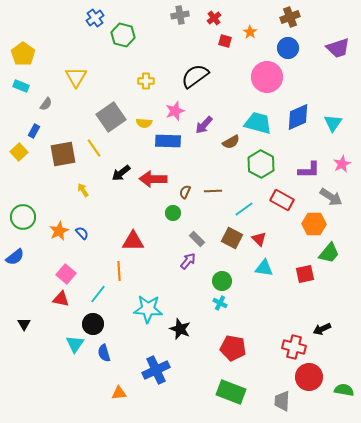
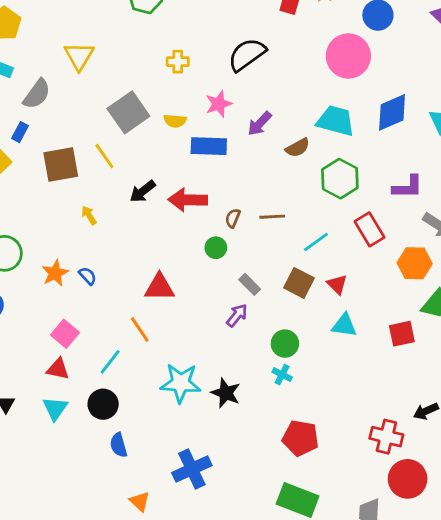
gray semicircle: (46, 104) -> (37, 94), size x1.6
red rectangle: (282, 200) -> (370, 229), turned 30
orange line: (119, 271) -> (140, 329), turned -30
black star: (180, 329) -> (226, 393), moved
cyan triangle: (75, 344) -> (55, 408), moved
orange triangle: (119, 393) -> (140, 501), turned 49

